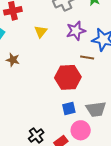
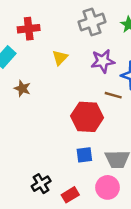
pink circle: (81, 130) -> (108, 187), moved

